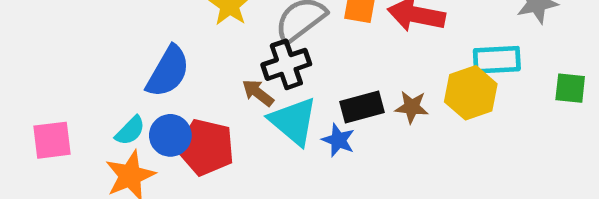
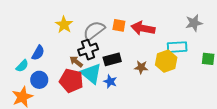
blue semicircle: (168, 72) -> (38, 53), size x0.7
black rectangle: (362, 107) -> (112, 59), moved
cyan semicircle: (130, 131) -> (22, 66), moved
red pentagon: (206, 147) -> (71, 81), moved

